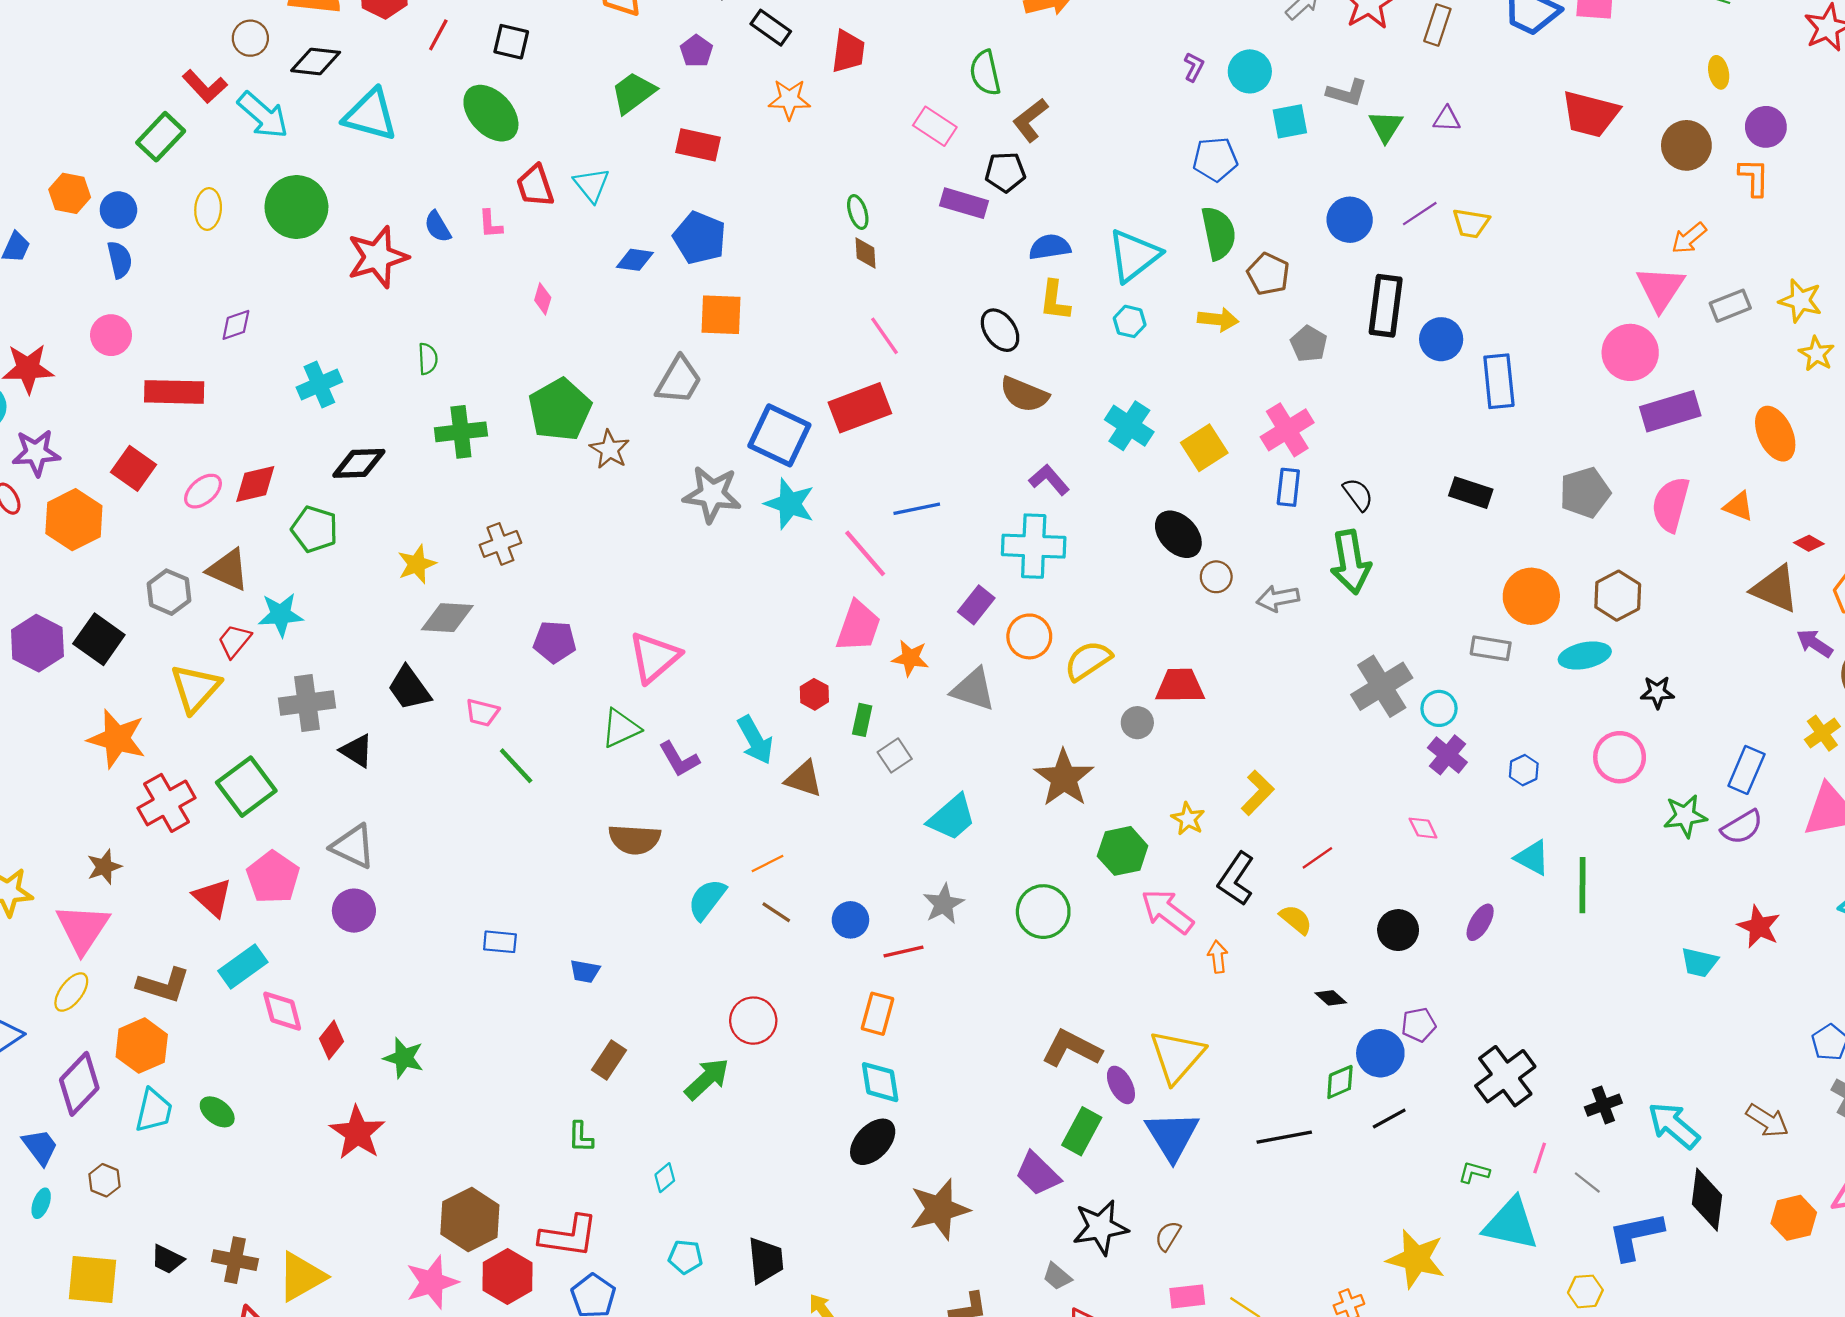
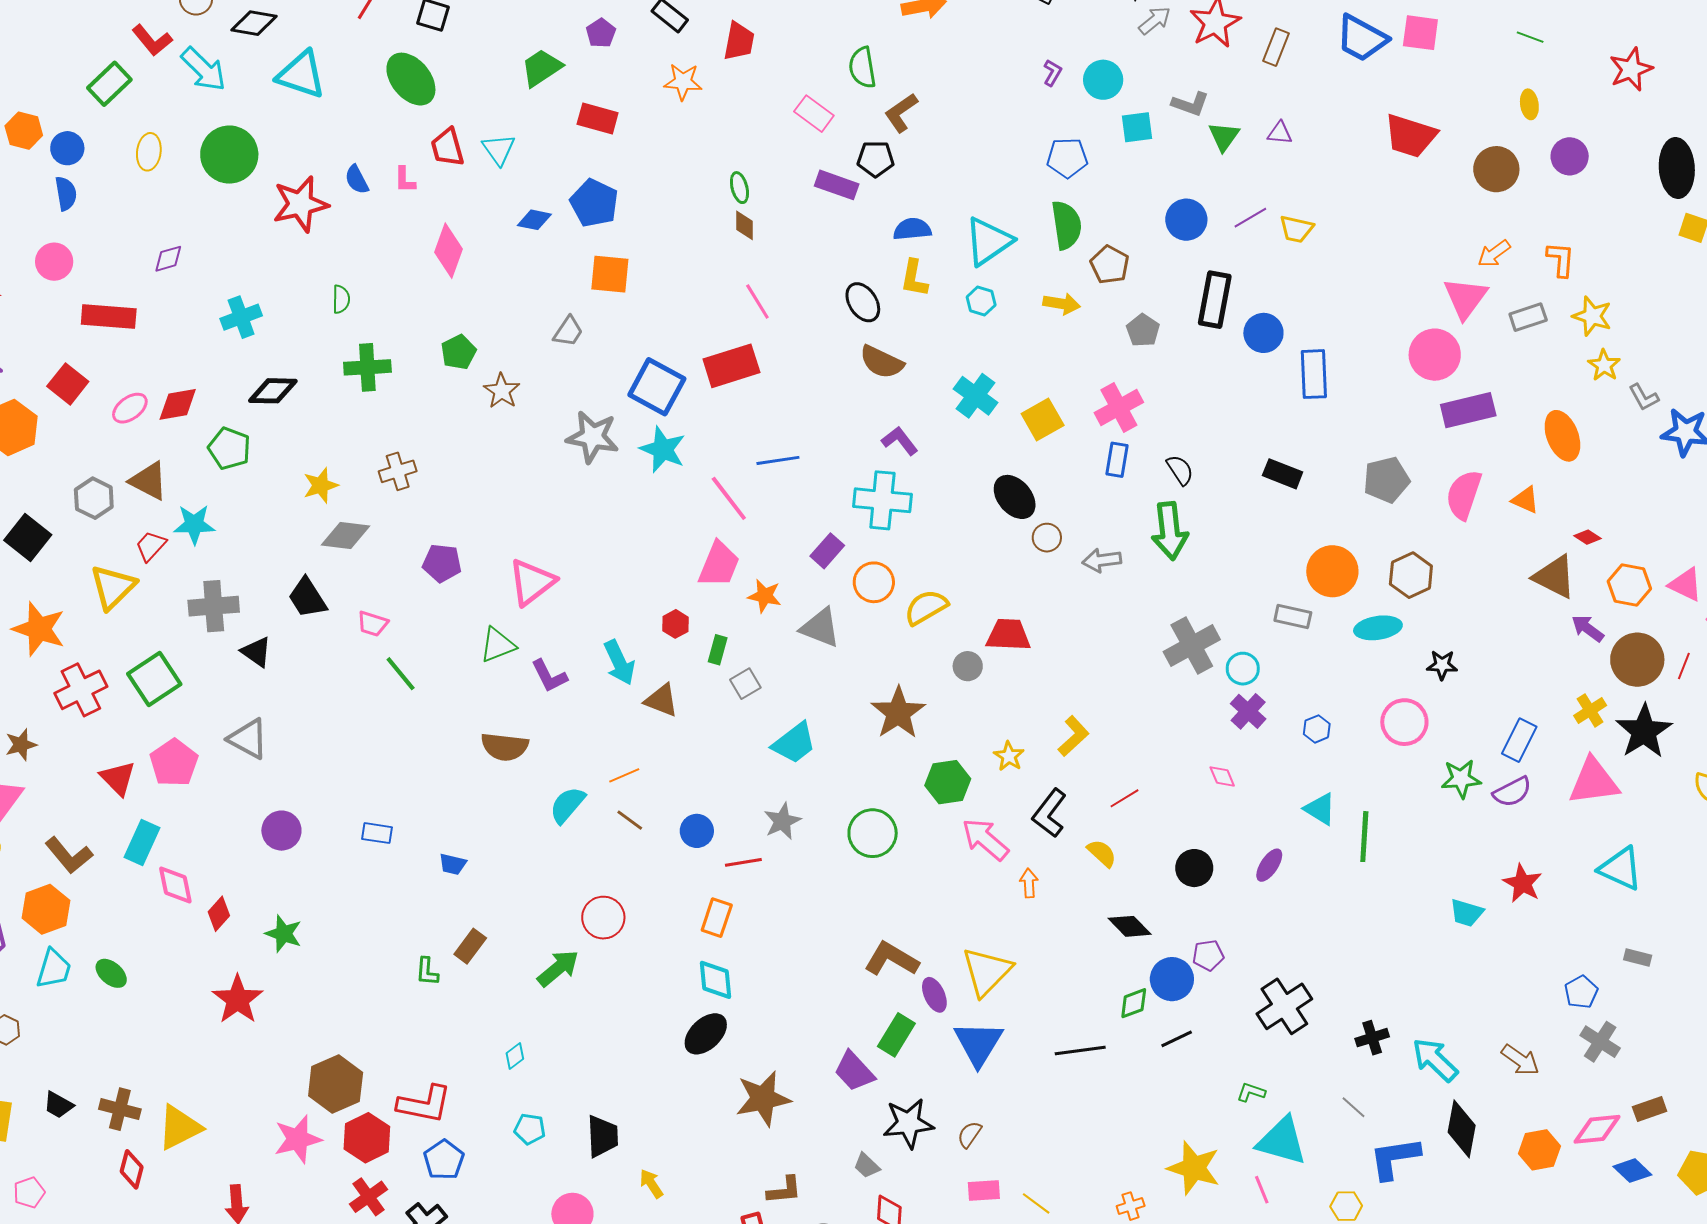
orange L-shape: (1754, 177) -> (1561, 259), moved
pink diamond: (543, 299) -> (449, 251), size x1.8
gray trapezoid: (679, 380) -> (568, 331), size x0.7
green pentagon: (560, 410) -> (459, 352), size x0.6
purple circle: (354, 911) -> (281, 831), moved
cyan rectangle: (243, 967) -> (142, 842), turned -33
brown L-shape: (163, 985) -> (69, 855), turned 30
black diamond: (1331, 998) -> (1130, 926), size x1.5
green L-shape: (581, 1137) -> (427, 972), moved
pink line: (1540, 1158) -> (1262, 1190), moved, turned -44

